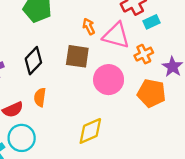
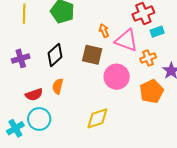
orange pentagon: (152, 93) -> (152, 91), turned 30

